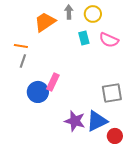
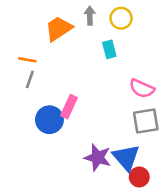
pink semicircle: (109, 40) -> (142, 88), moved
blue triangle: (97, 121) -> (126, 157), turned -45
red circle: (115, 136) -> (139, 177), moved

